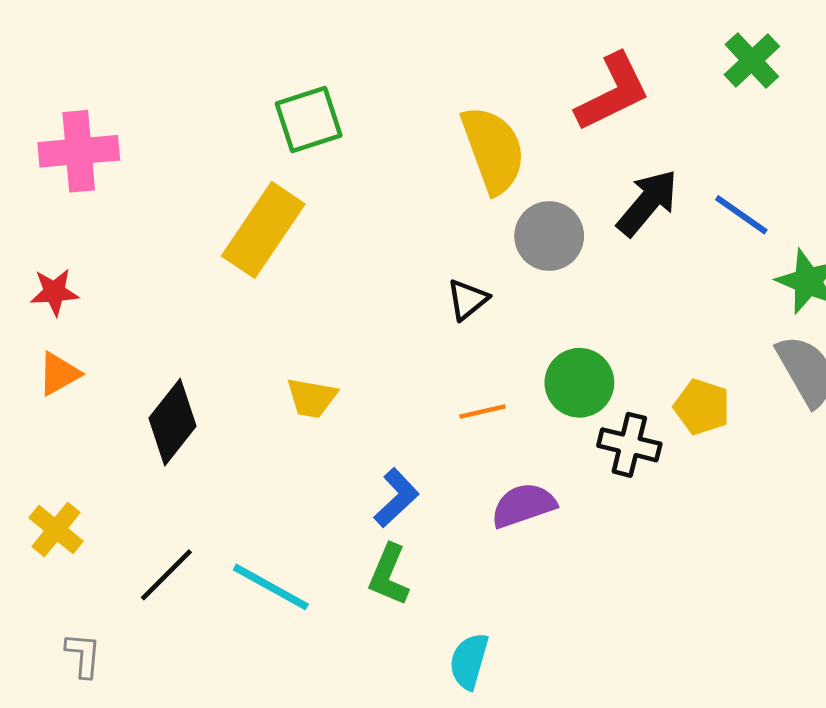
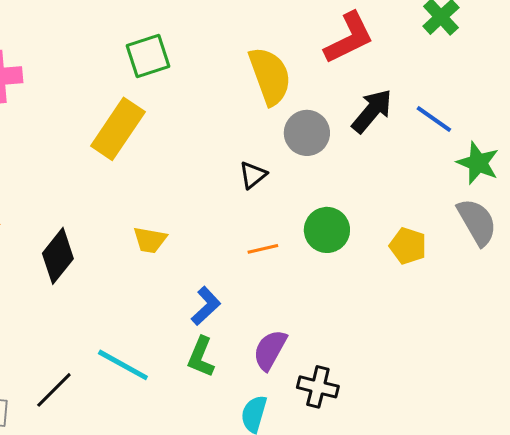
black cross: (629, 445) -> (318, 387), moved
purple semicircle: (523, 505) -> (270, 350), moved, turned -42
black line: (166, 575) -> (54, 390), moved

